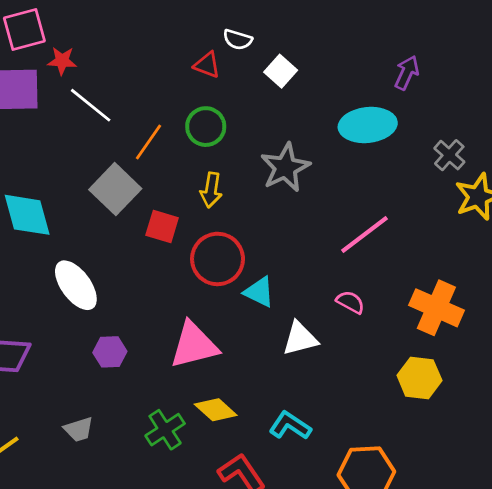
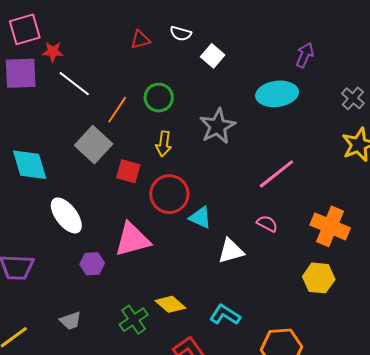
red triangle: (207, 65) -> (140, 40), moved, turned -35
gray cross: (449, 155) -> (353, 98), moved
pink triangle: (194, 345) -> (132, 239), moved

